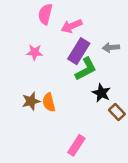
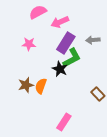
pink semicircle: (45, 14) -> (38, 12), turned 48
black star: (101, 93) -> (60, 69), moved
orange semicircle: (49, 102) -> (41, 86), turned 35

